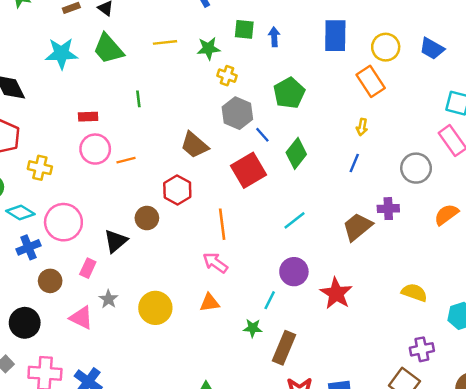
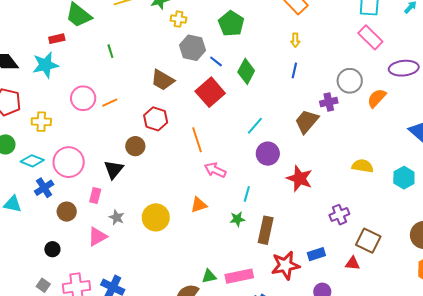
cyan star: (61, 53) -> (45, 65), moved
red rectangle: (88, 117) -> (57, 39), moved
gray circle: (416, 168) -> (350, 81), moved
pink arrow: (215, 263) -> (215, 170), moved
purple circle: (294, 272) -> (268, 154), moved
pink triangle: (81, 318) -> (97, 237), turned -45
black circle: (25, 323) -> (52, 249), size x0.6
purple cross: (422, 349) -> (339, 215), moved

